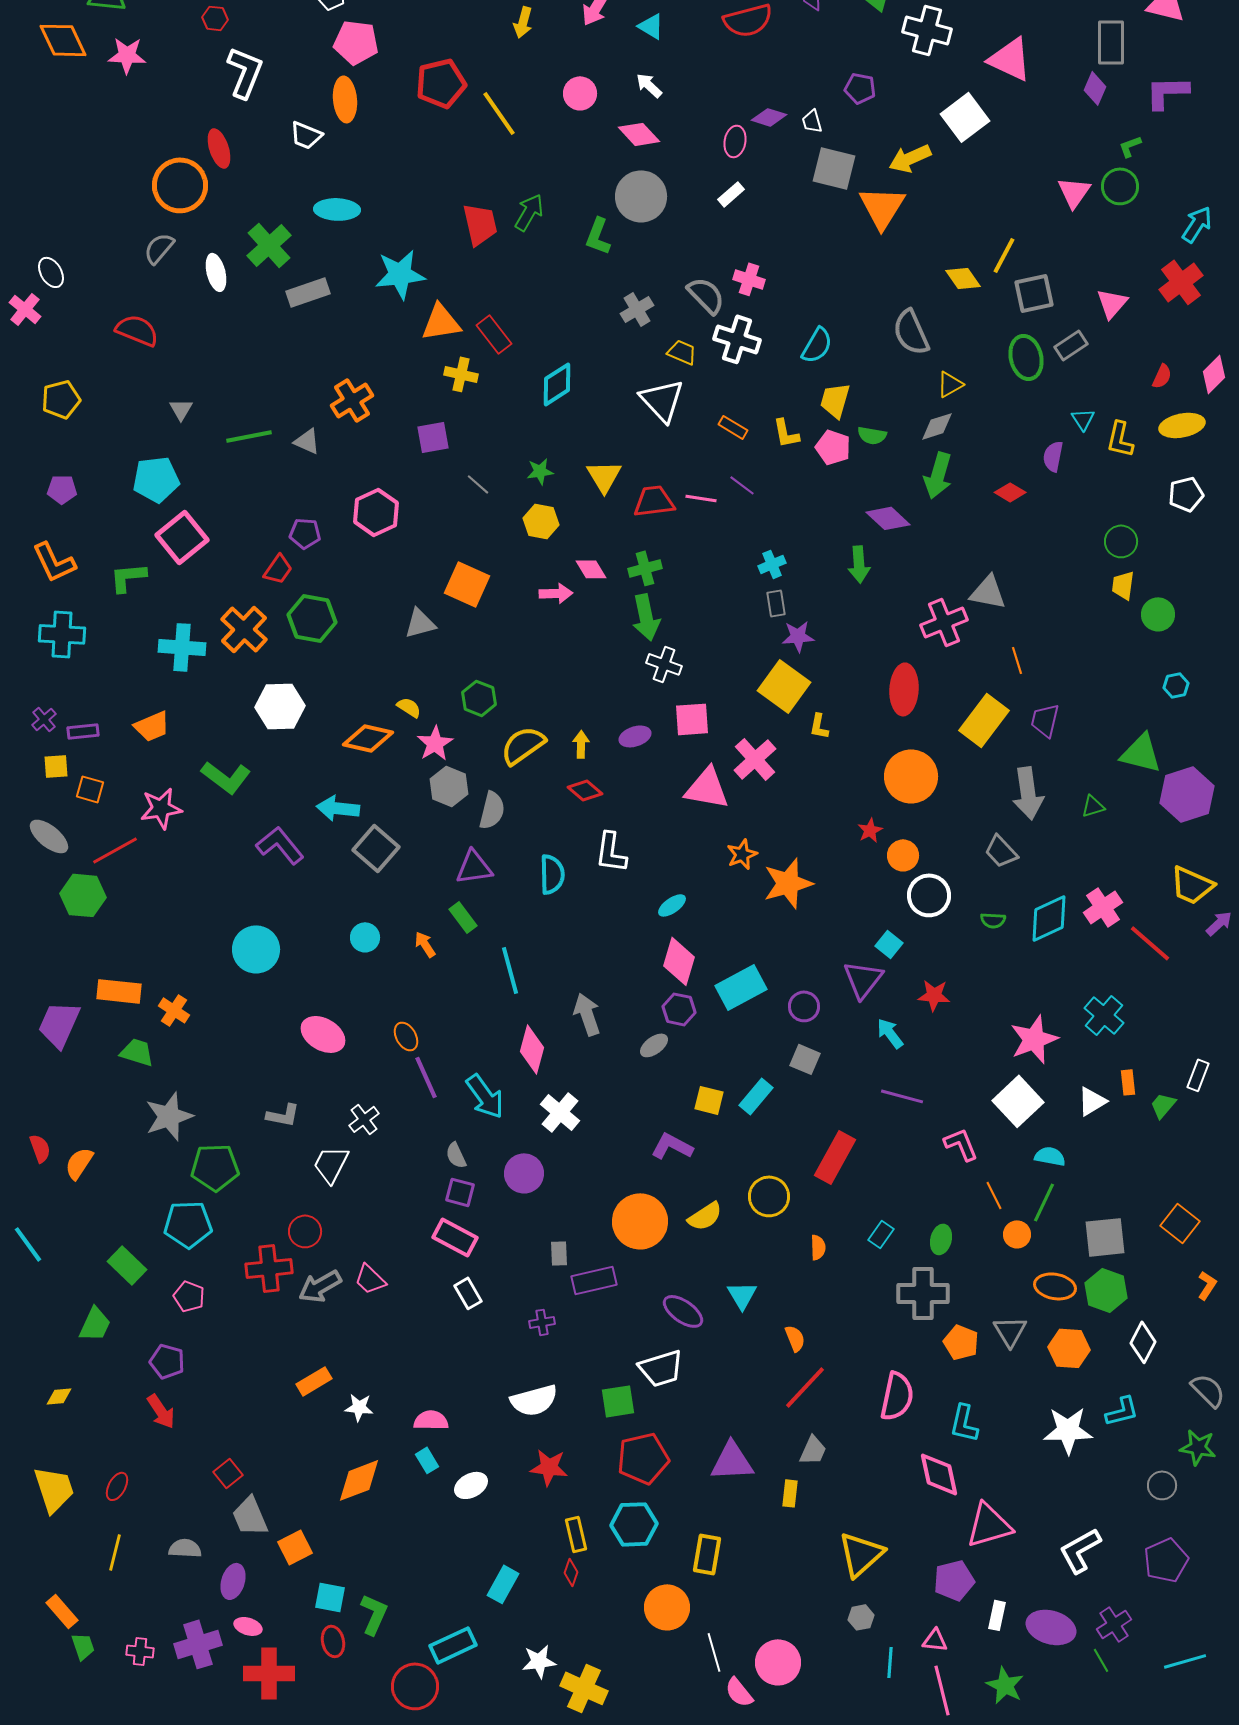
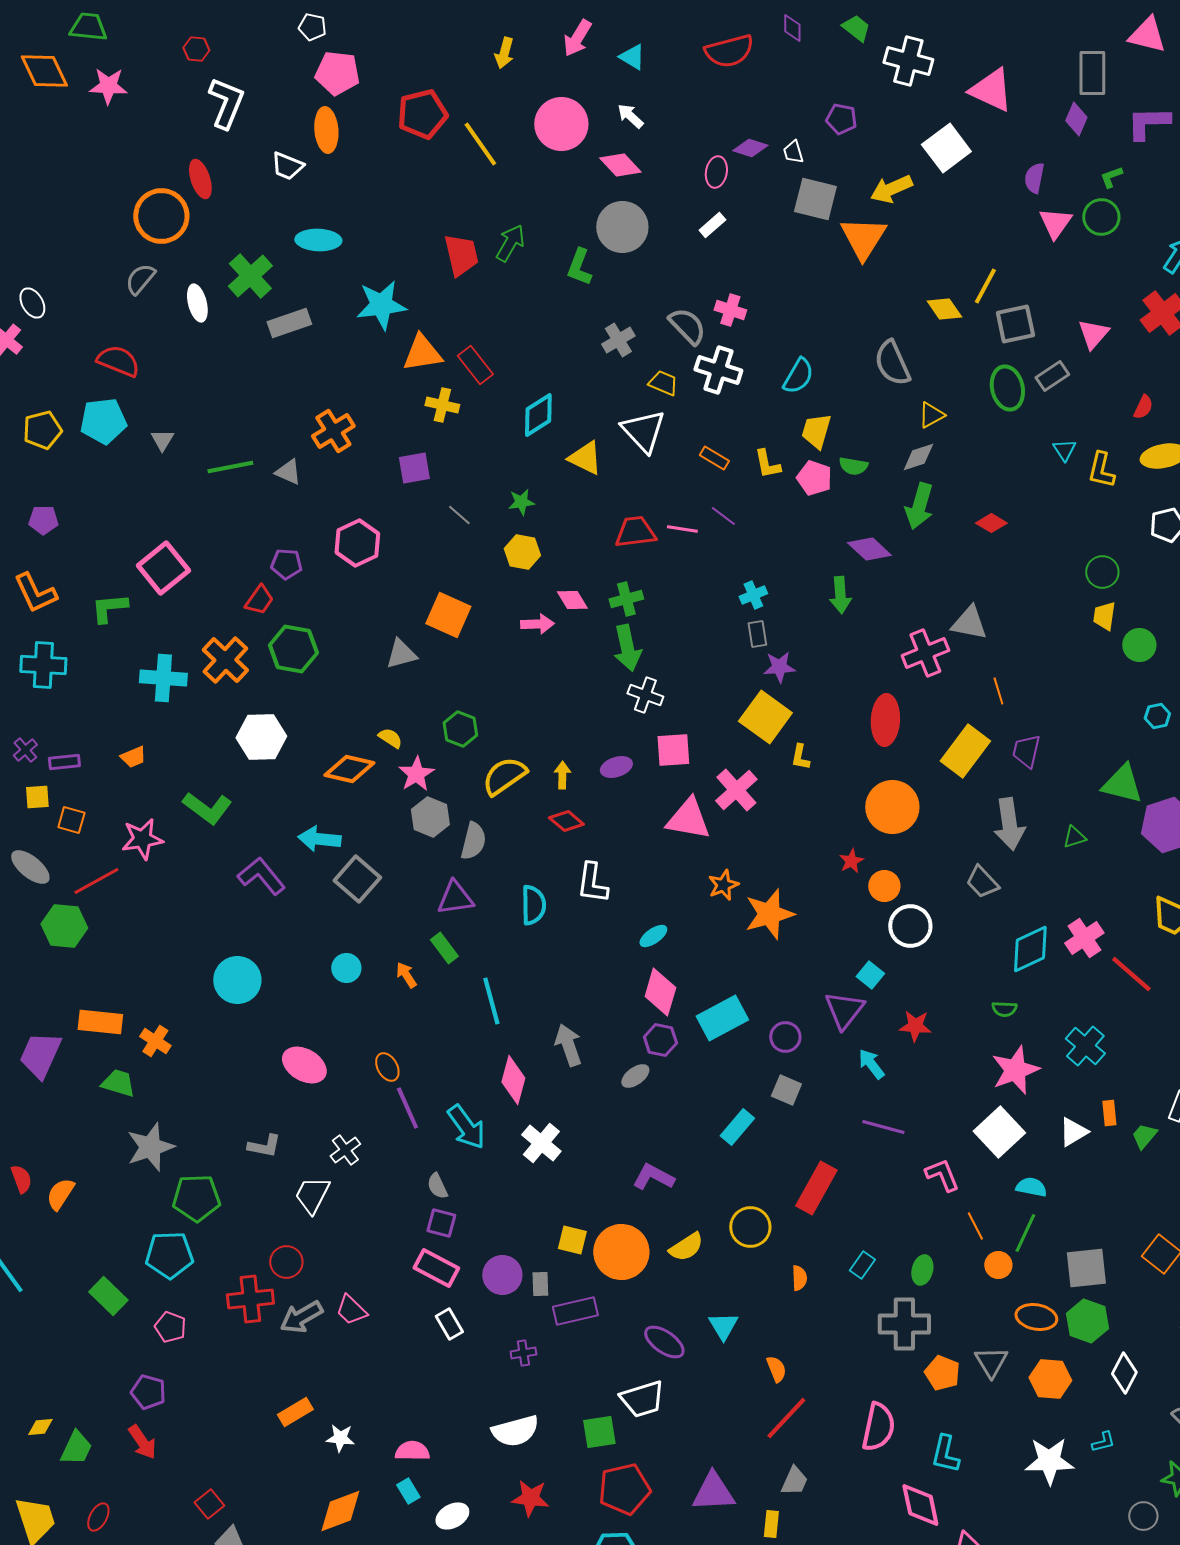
pink circle: (580, 93) -> (561, 124), size x1.6
purple semicircle: (1053, 456) -> (1034, 178), moved
yellow triangle: (604, 476) -> (585, 458), moved, turned -33
cyan pentagon: (156, 479) -> (103, 421), moved
orange trapezoid: (152, 726) -> (133, 757), size x0.7
green semicircle: (993, 920) -> (1004, 1009), moved
yellow square: (709, 1100) -> (572, 1240), moved
purple circle: (524, 1173) -> (502, 1275), moved
green trapezoid: (95, 1324) -> (76, 1448), moved
cyan L-shape: (1122, 1411) -> (1103, 1442), size x0.7

